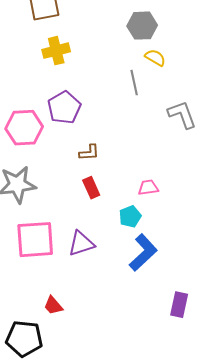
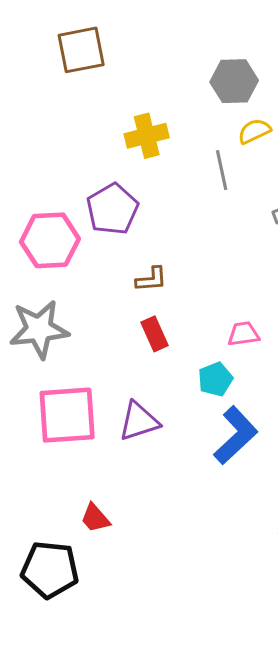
yellow cross: (56, 51) -> (147, 136), moved
yellow semicircle: (155, 58) -> (254, 131), turned -55

